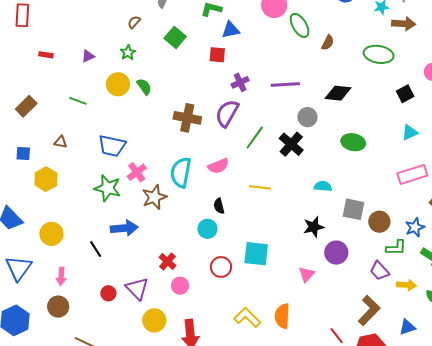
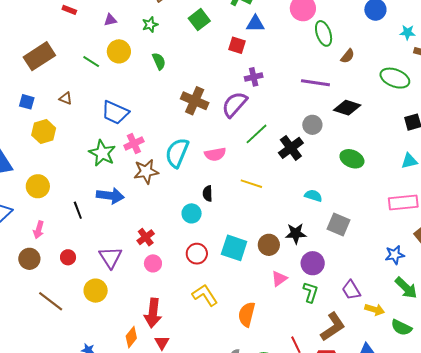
yellow circle: (118, 84) -> (119, 51), moved
purple line: (285, 84) -> (315, 83), moved
brown rectangle: (26, 106) -> (39, 56), size x1.4
brown circle: (379, 222) -> (269, 245), moved
green L-shape: (396, 248) -> (310, 292), moved, turned -85
red circle: (108, 293) -> (68, 257), moved
yellow L-shape: (247, 317) -> (205, 295), moved
yellow circle: (154, 320) -> (96, 291), moved

